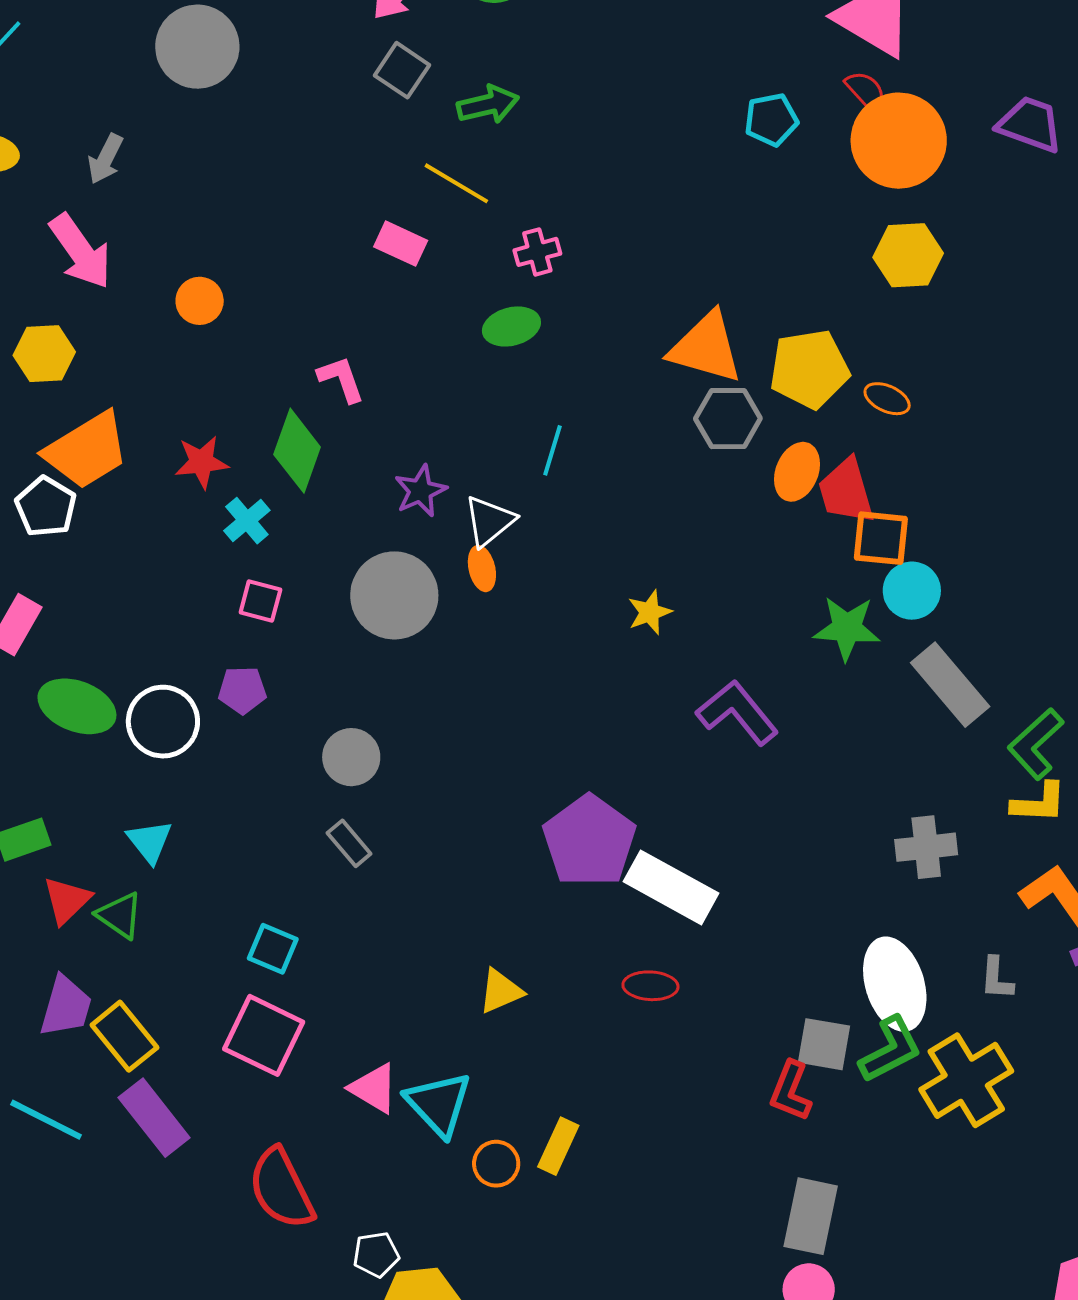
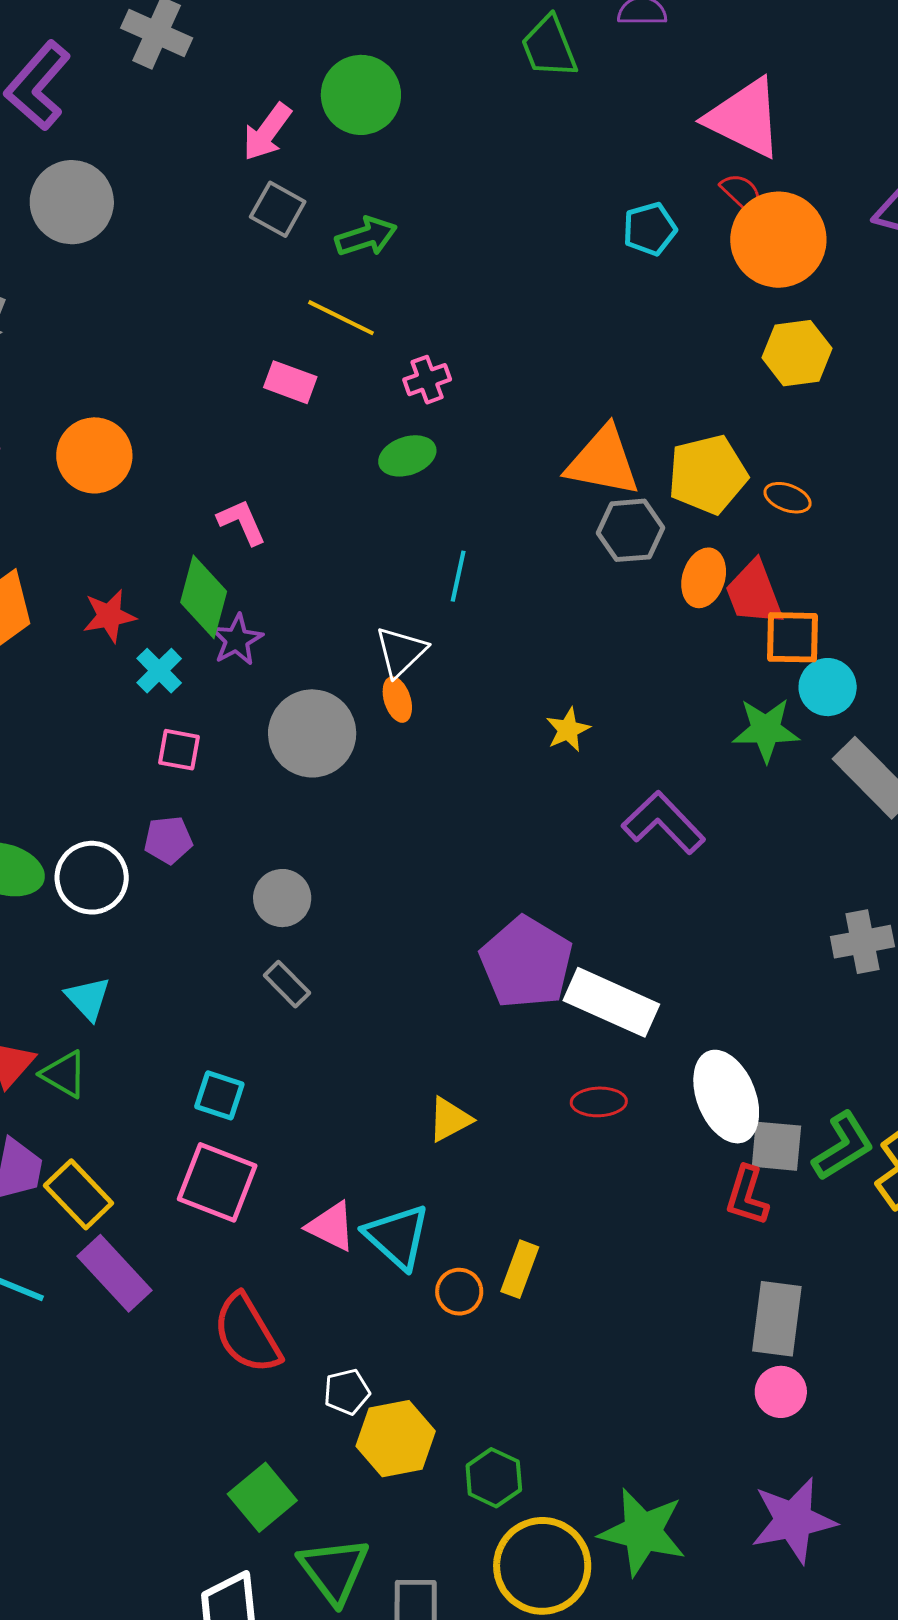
orange circle: (200, 301) -> (94, 455), size x1.6
purple star: (420, 491) -> (237, 640), moved
white ellipse: (895, 984) -> (726, 1097), moved

